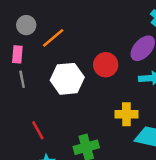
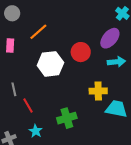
gray circle: (26, 25) -> (12, 13), moved
gray line: (22, 79) -> (14, 89), moved

